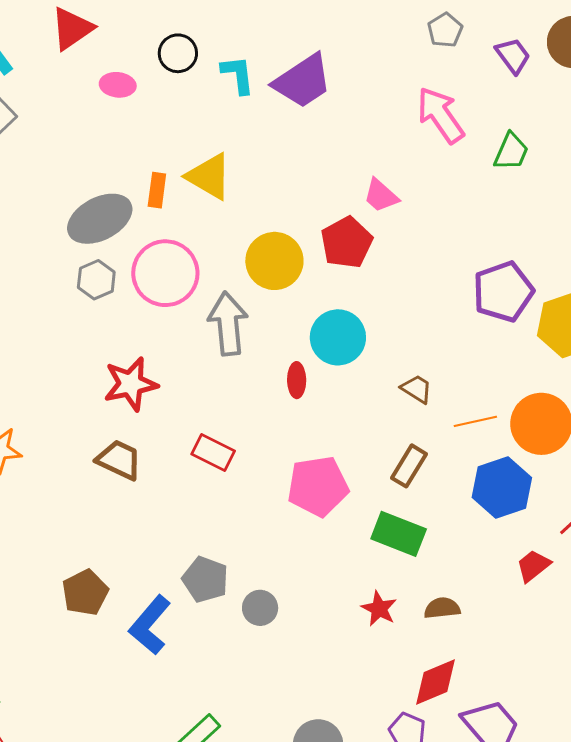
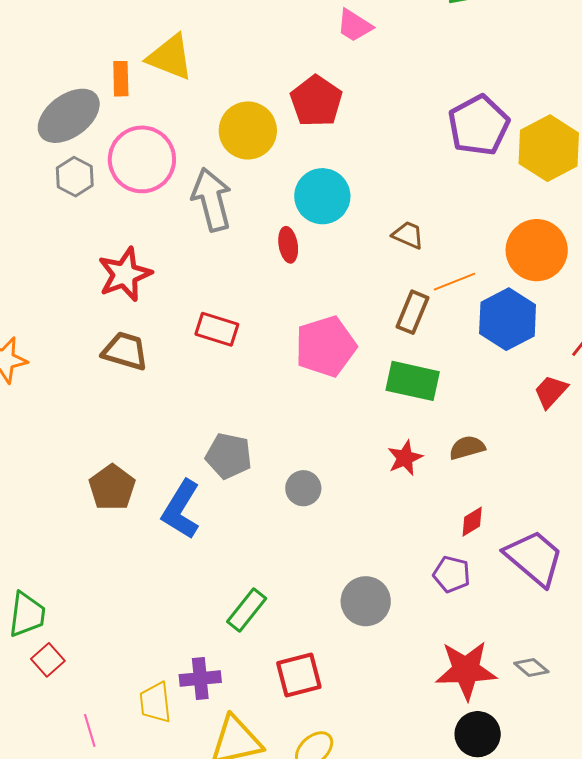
pink trapezoid: (381, 196) -> (354, 26), moved
orange line: (475, 421) -> (454, 282), moved
gray circle: (260, 608) -> (303, 488), moved
red star: (379, 609) -> (405, 458), turned 30
red diamond: (436, 682) -> (472, 522), size x0.6

